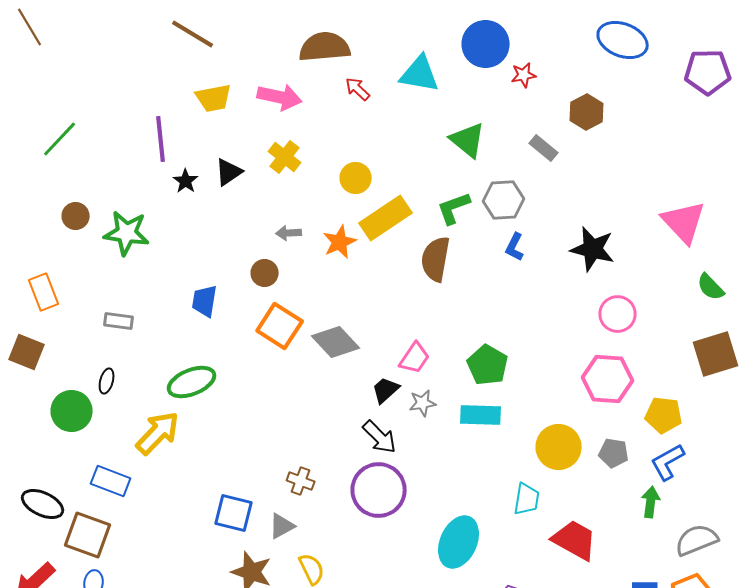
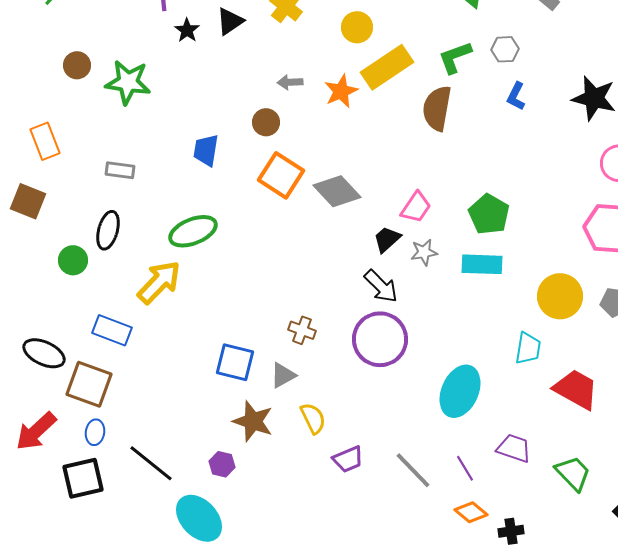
gray hexagon: (504, 200) -> (505, 49), size x0.7
black ellipse: (107, 381) -> (108, 230), size x1.5
green circle: (72, 411) -> (73, 260), size x0.7

